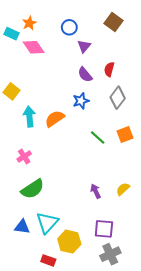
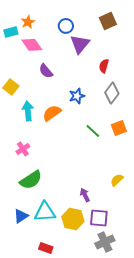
brown square: (113, 22) -> (108, 21), turned 30
cyan rectangle: (12, 34) -> (11, 32), turned -40
purple triangle: (84, 46) -> (80, 44), size x1.5
purple semicircle: (85, 75) -> (46, 71), moved
purple arrow: (96, 191) -> (85, 195), moved
cyan triangle: (47, 223) -> (45, 212), turned 45
blue triangle: (22, 227) -> (21, 216), turned -42
yellow hexagon: (69, 242) -> (73, 219), moved

